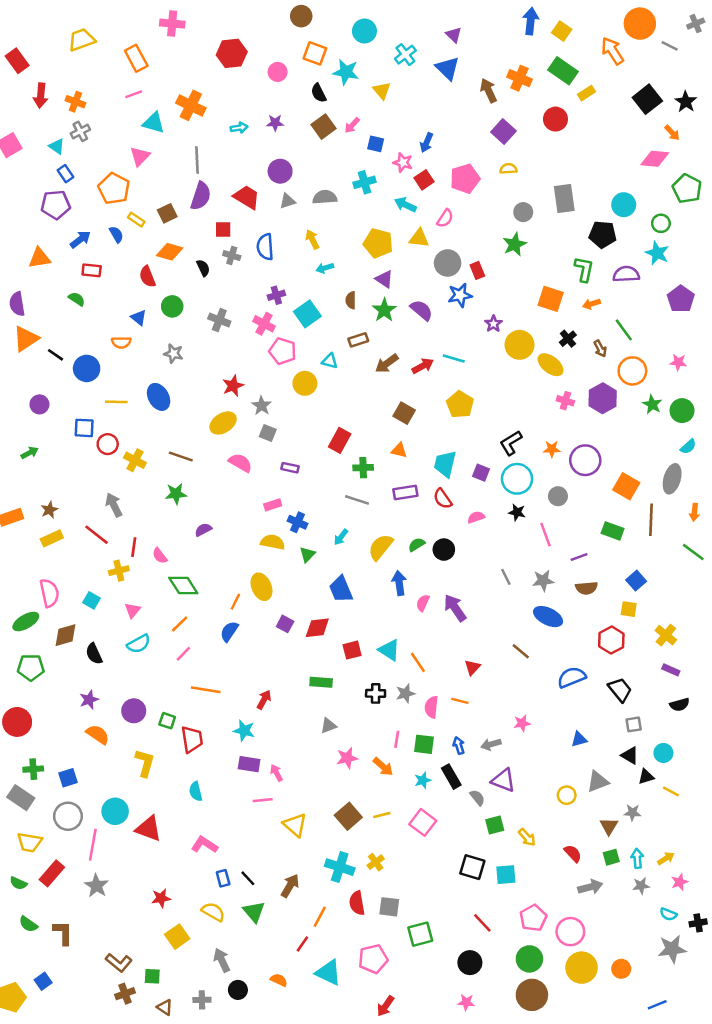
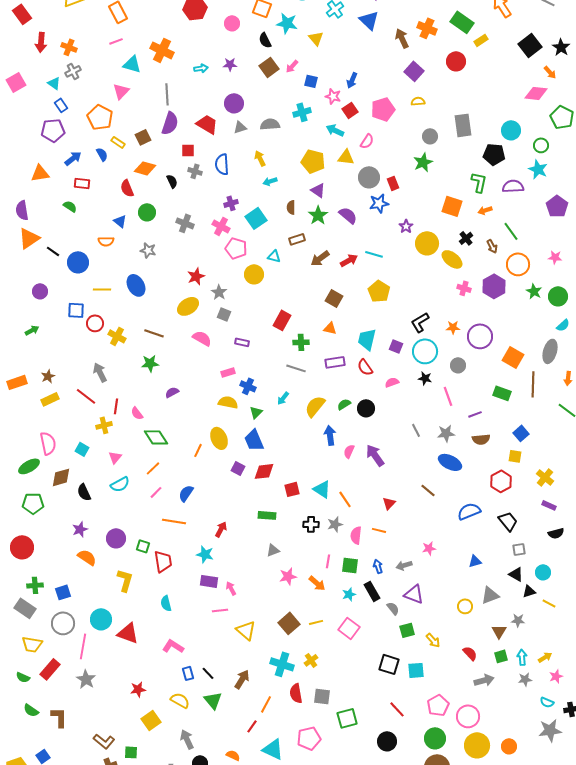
blue trapezoid: (341, 589) -> (254, 440), moved
blue semicircle: (229, 631) -> (186, 493), moved

